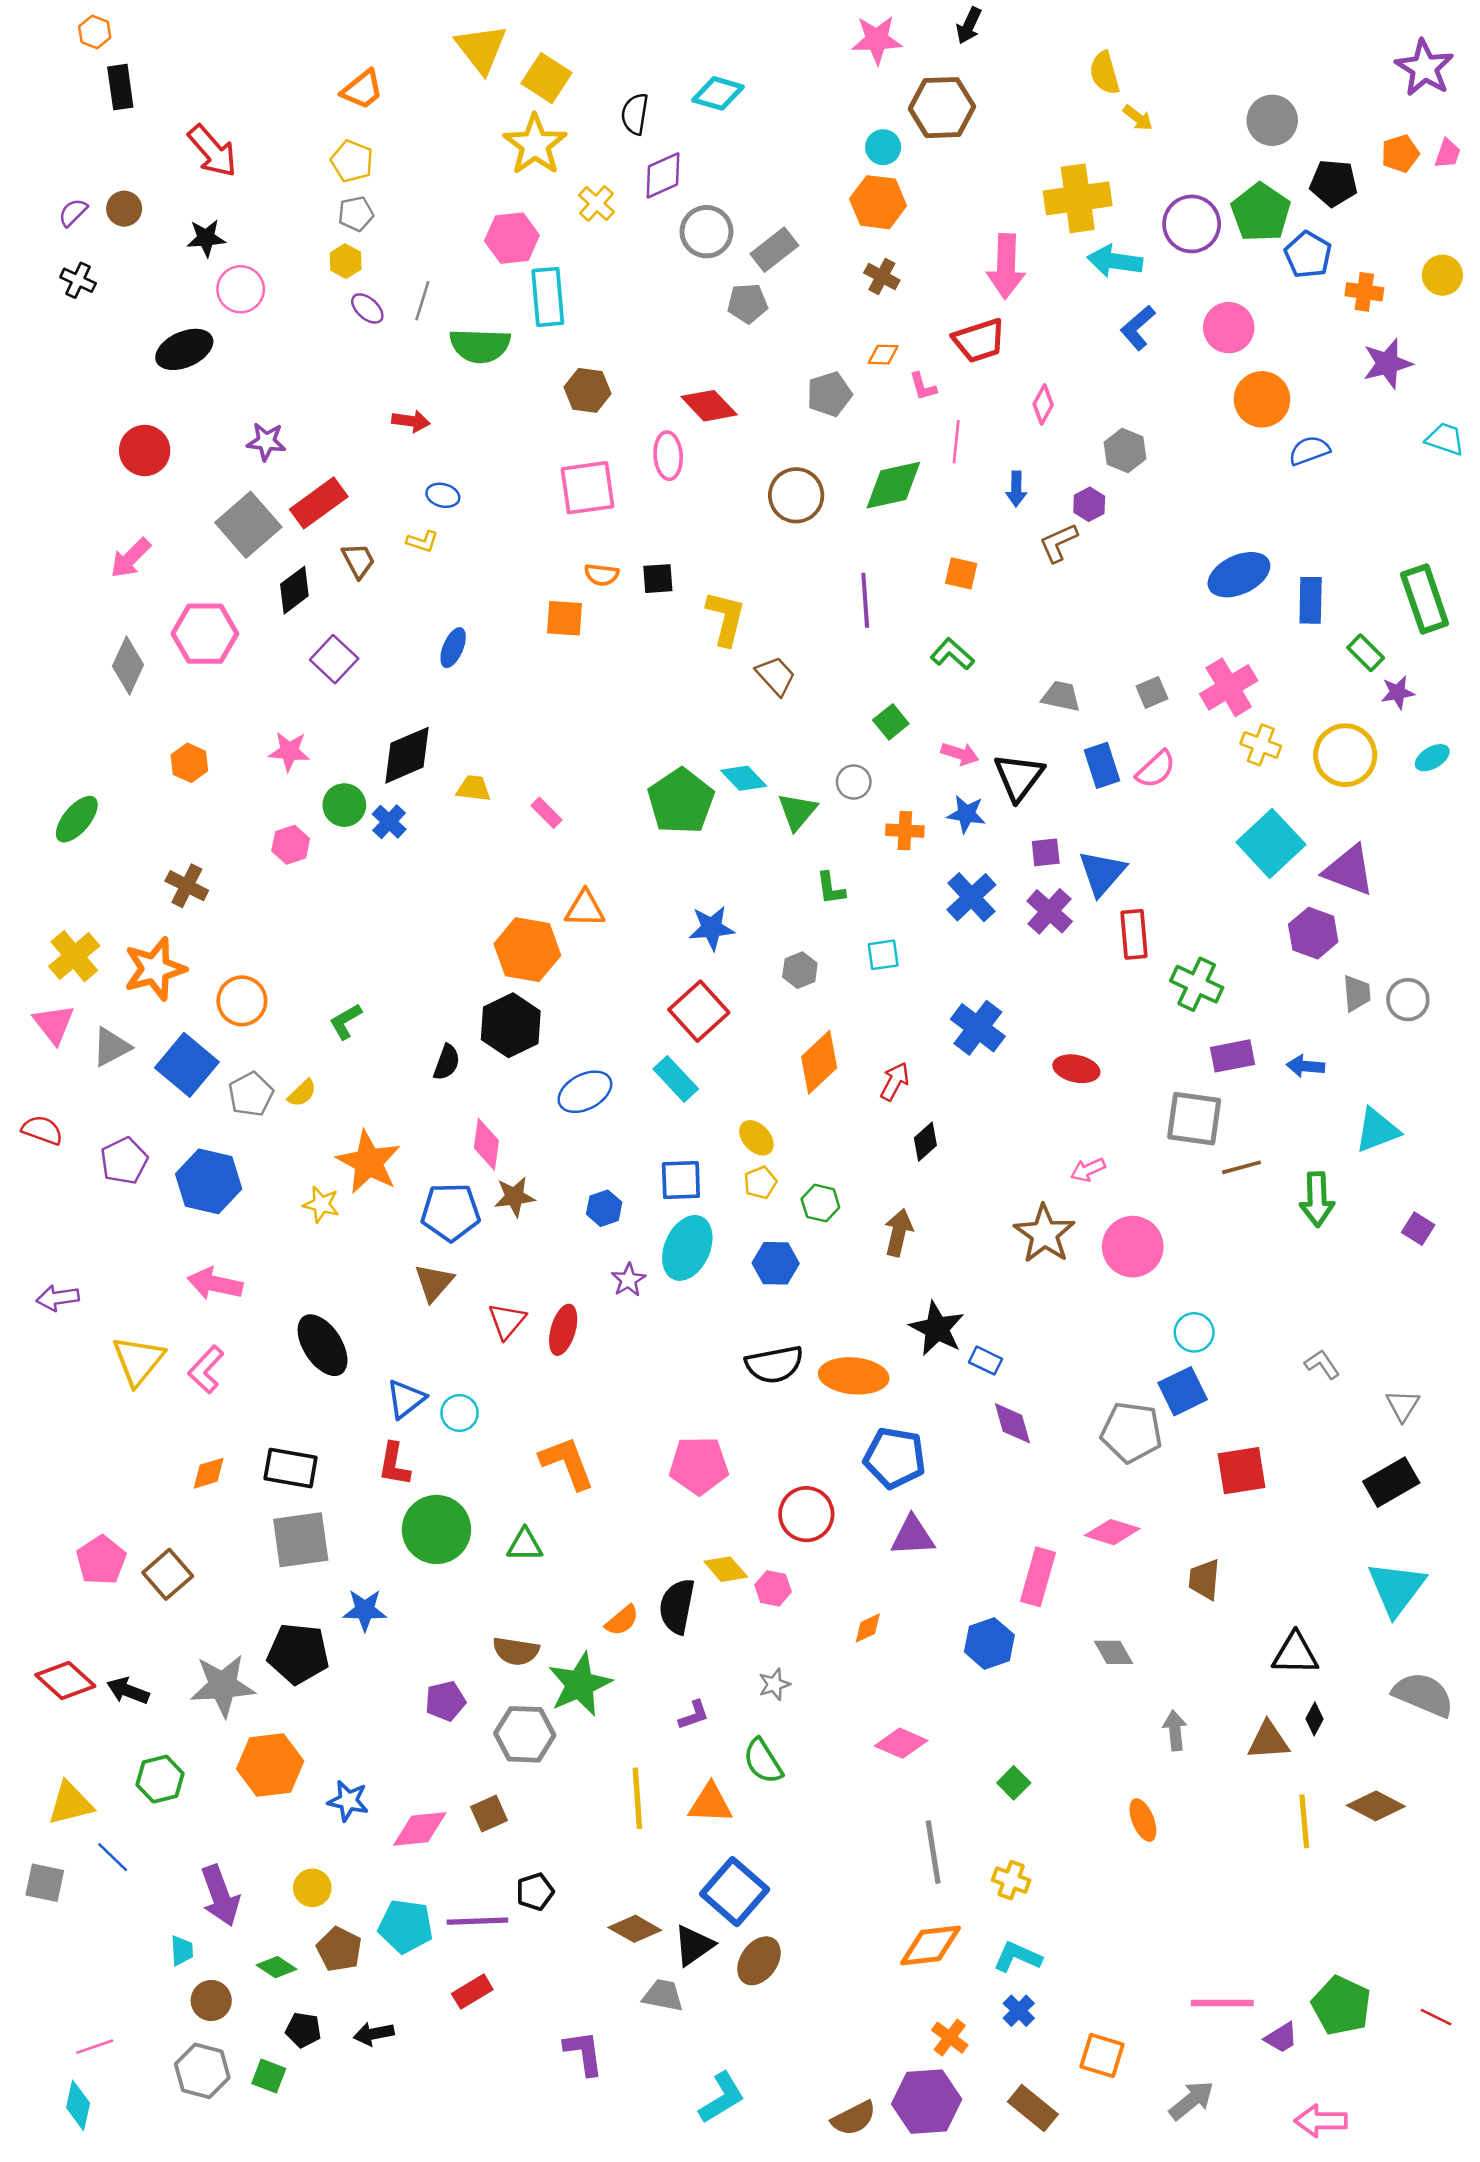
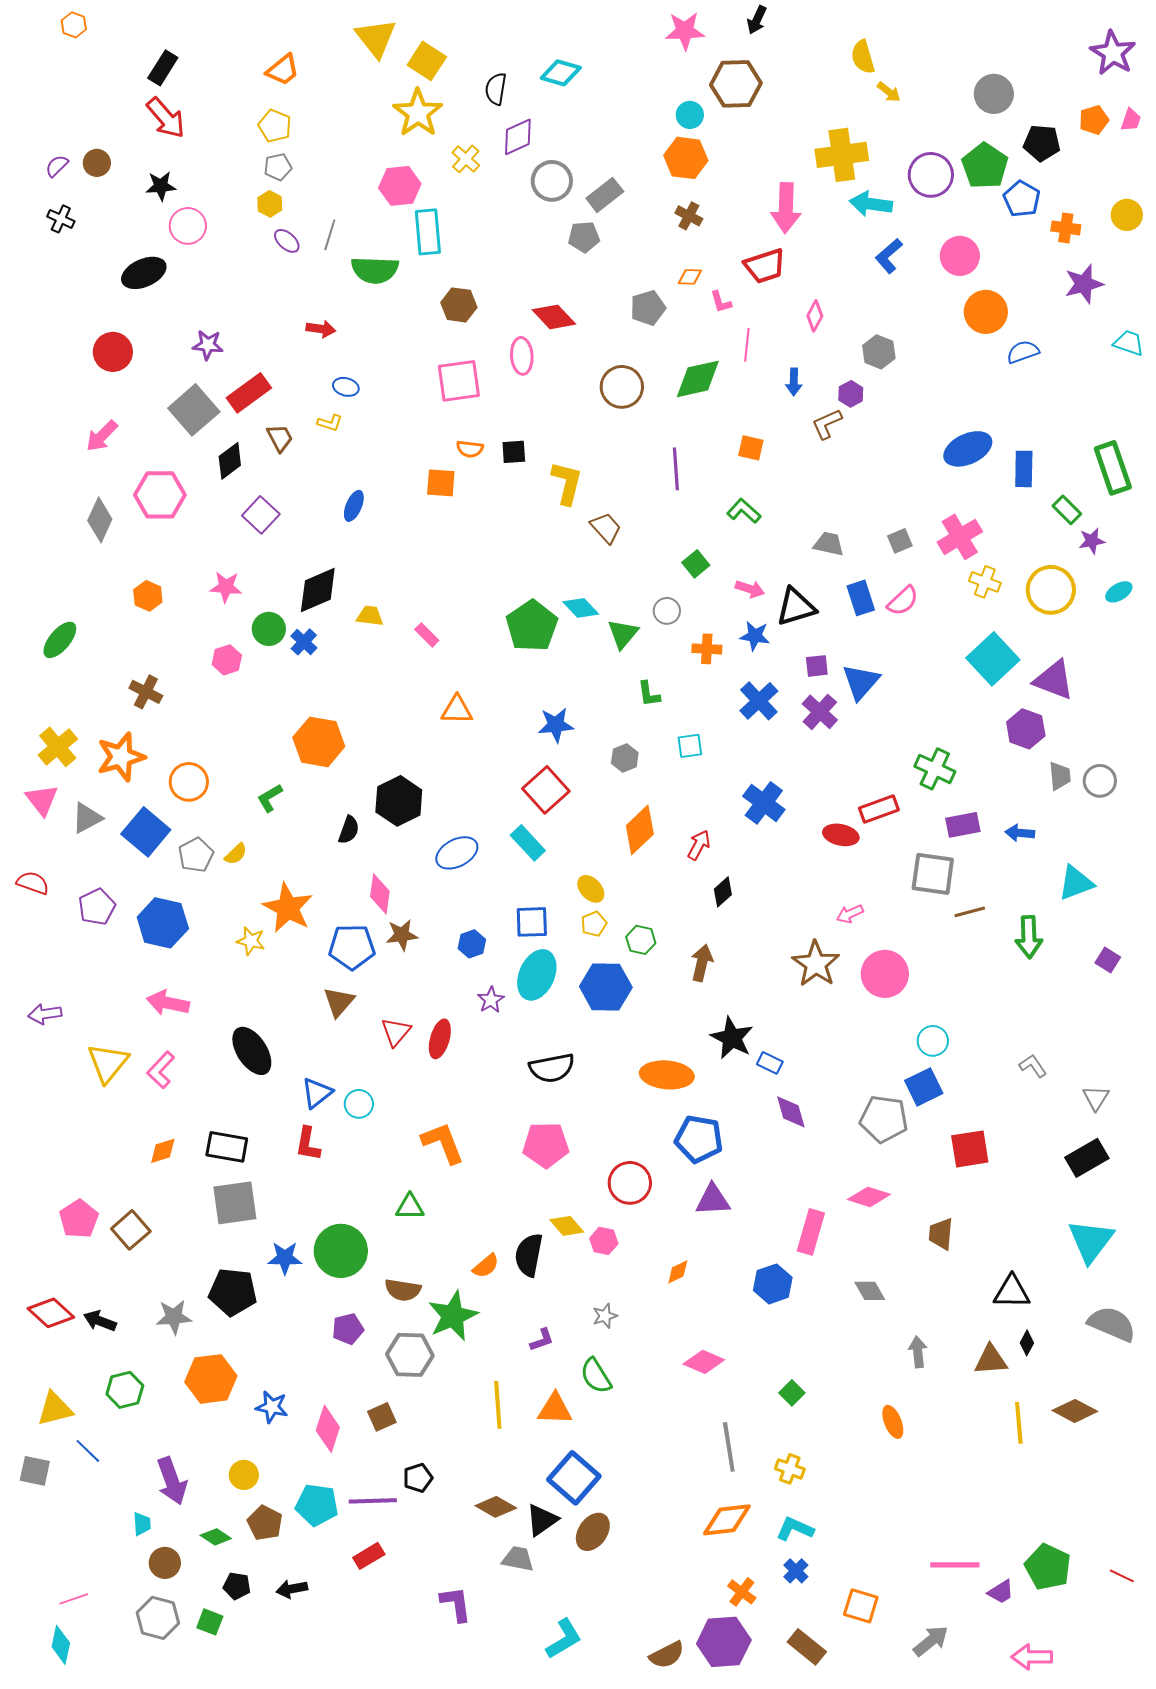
black rectangle: (120, 87) -> (163, 68), moved, turned 40
black triangle: (1019, 777) -> (796, 607), turned 36
red rectangle: (1134, 934) -> (879, 809), moved, turned 75
orange hexagon: (527, 950) -> (319, 742), moved
blue hexagon: (776, 1263) -> (606, 987), size x1.4
black semicircle: (774, 1364) -> (552, 1068), moved
green circle: (436, 1529) -> (341, 1251), moved
gray star: (223, 1686) -> (174, 1317), size x0.7
pink diamond: (420, 1829) -> (328, 1429), turned -66

